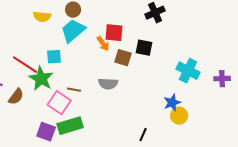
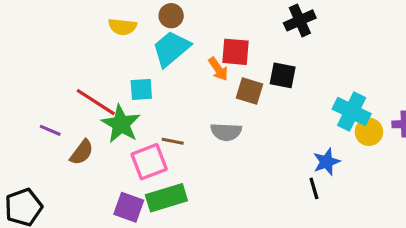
pink square: (59, 103) -> (149, 162), turned 35
yellow circle: (179, 116) -> (369, 132), moved
black line: (143, 135) -> (314, 188), moved, turned -40

